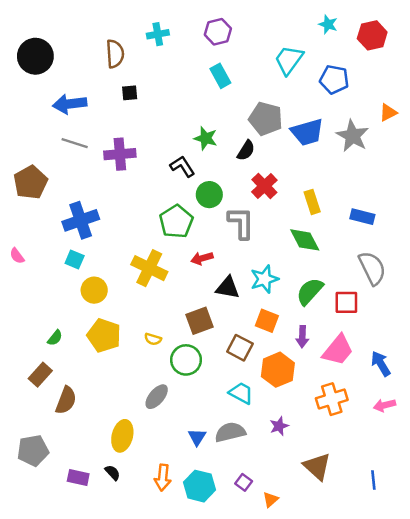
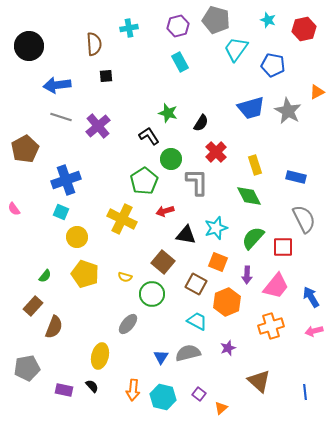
gray pentagon: (266, 119) -> (216, 20), moved
purple cross: (120, 154) -> (98, 126), turned -35
brown square: (199, 321) -> (163, 262), turned -30

